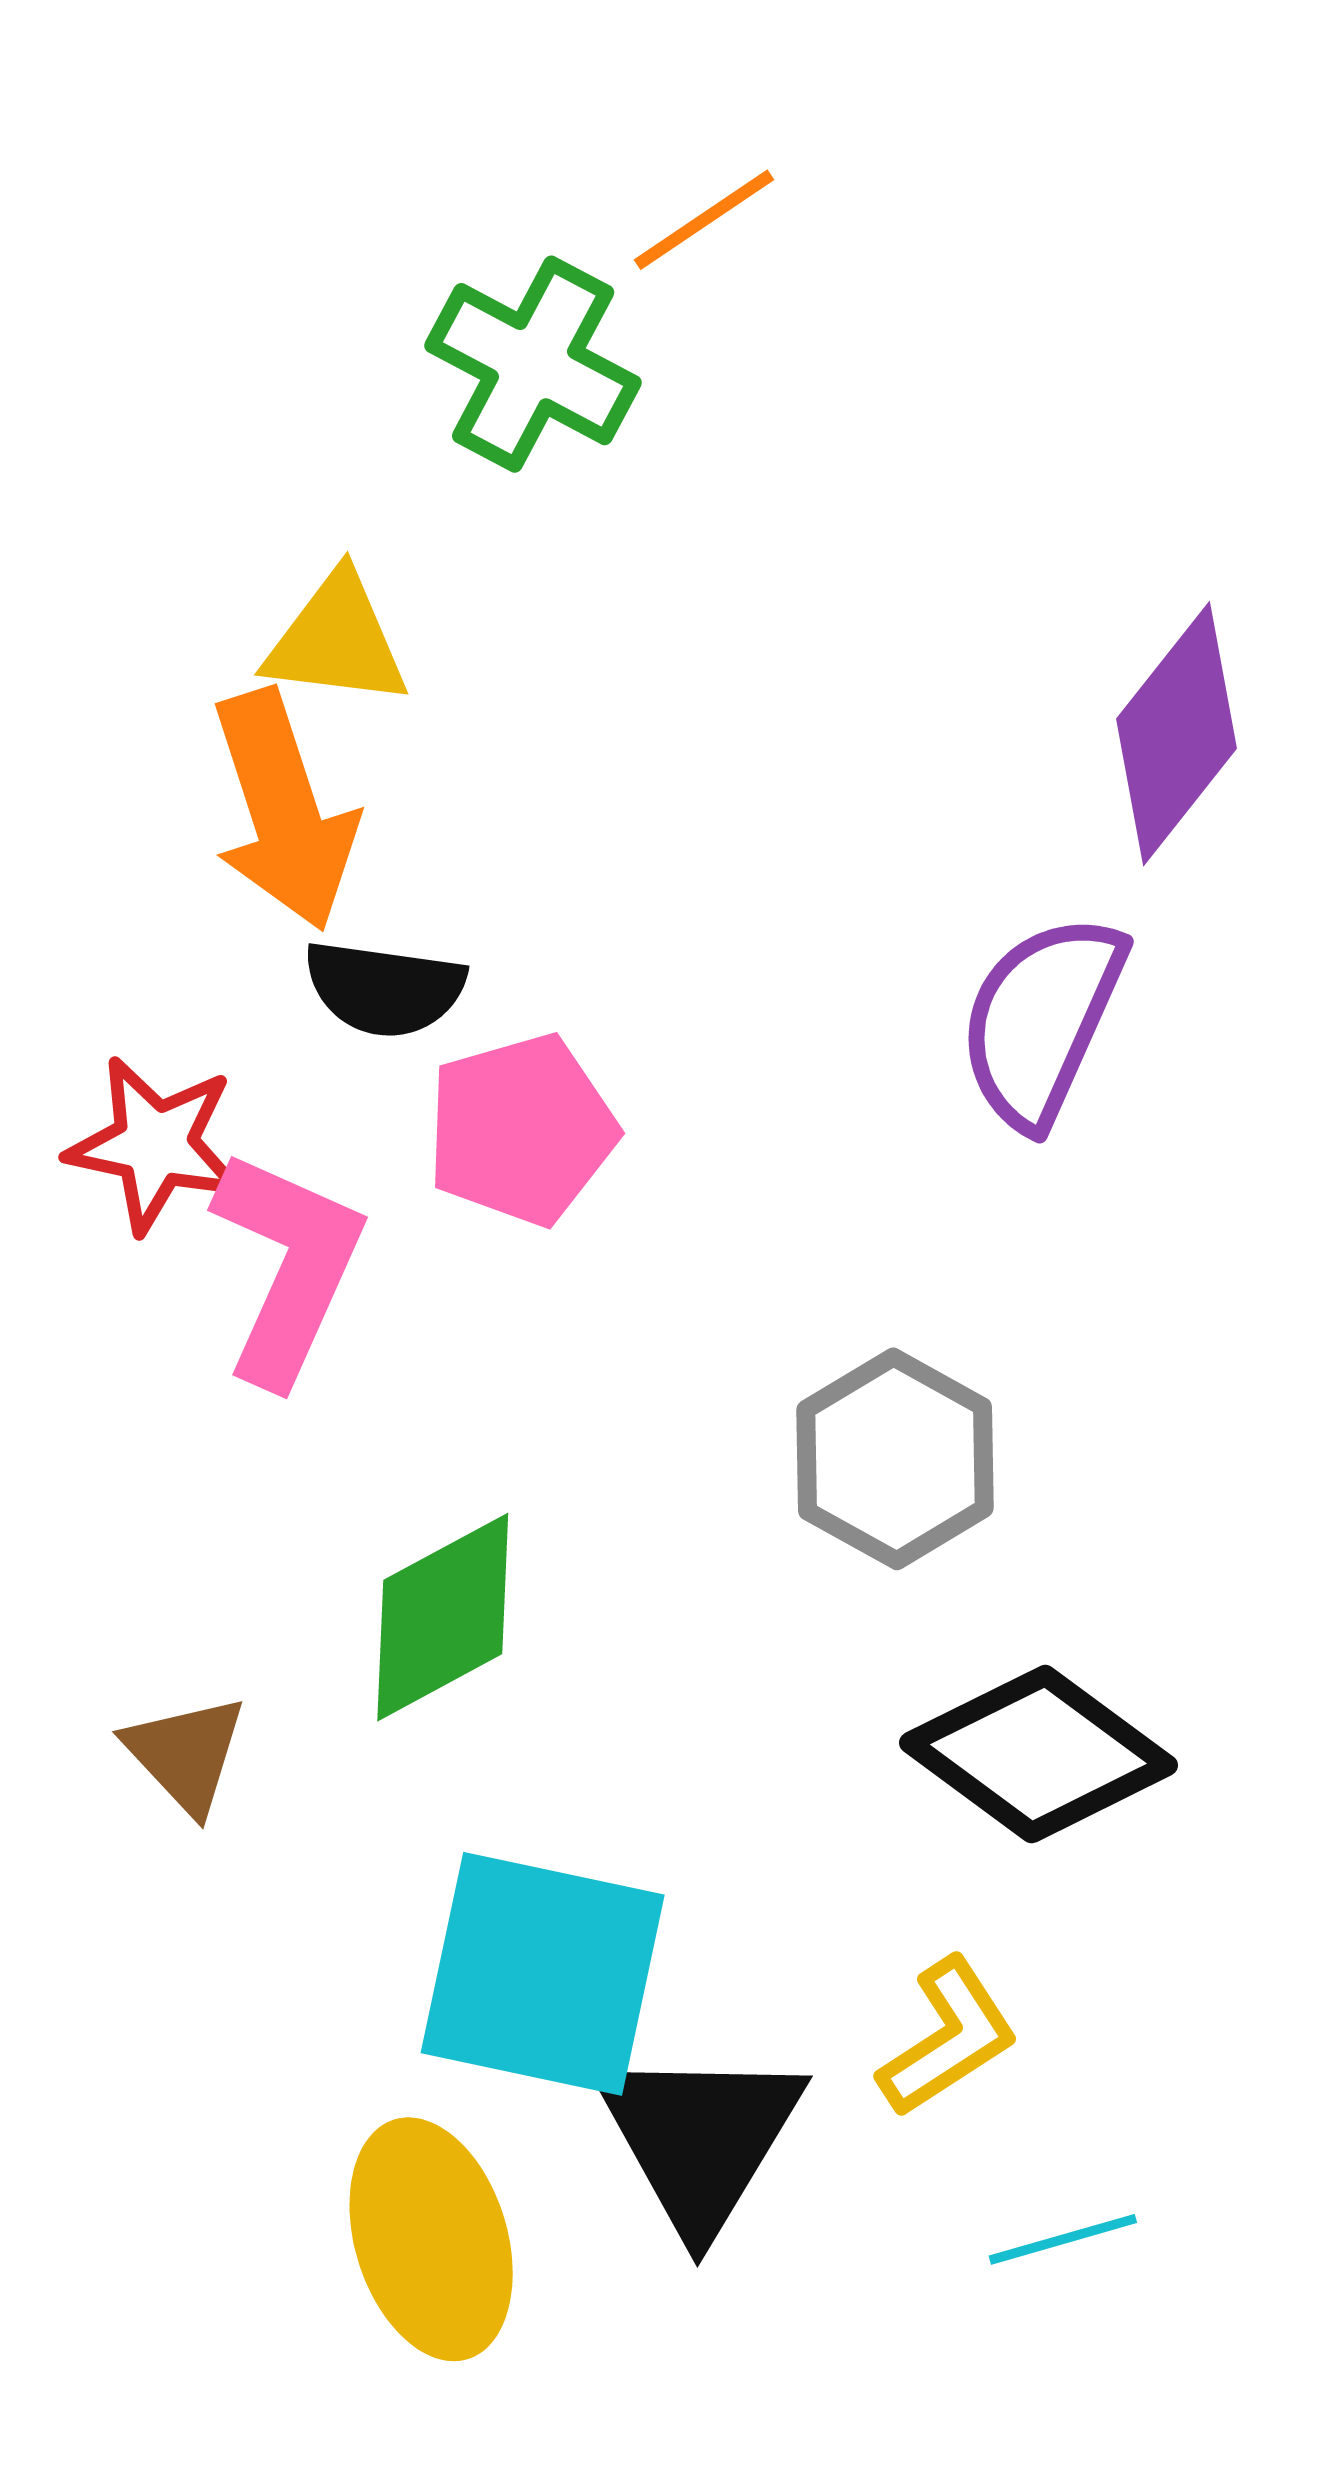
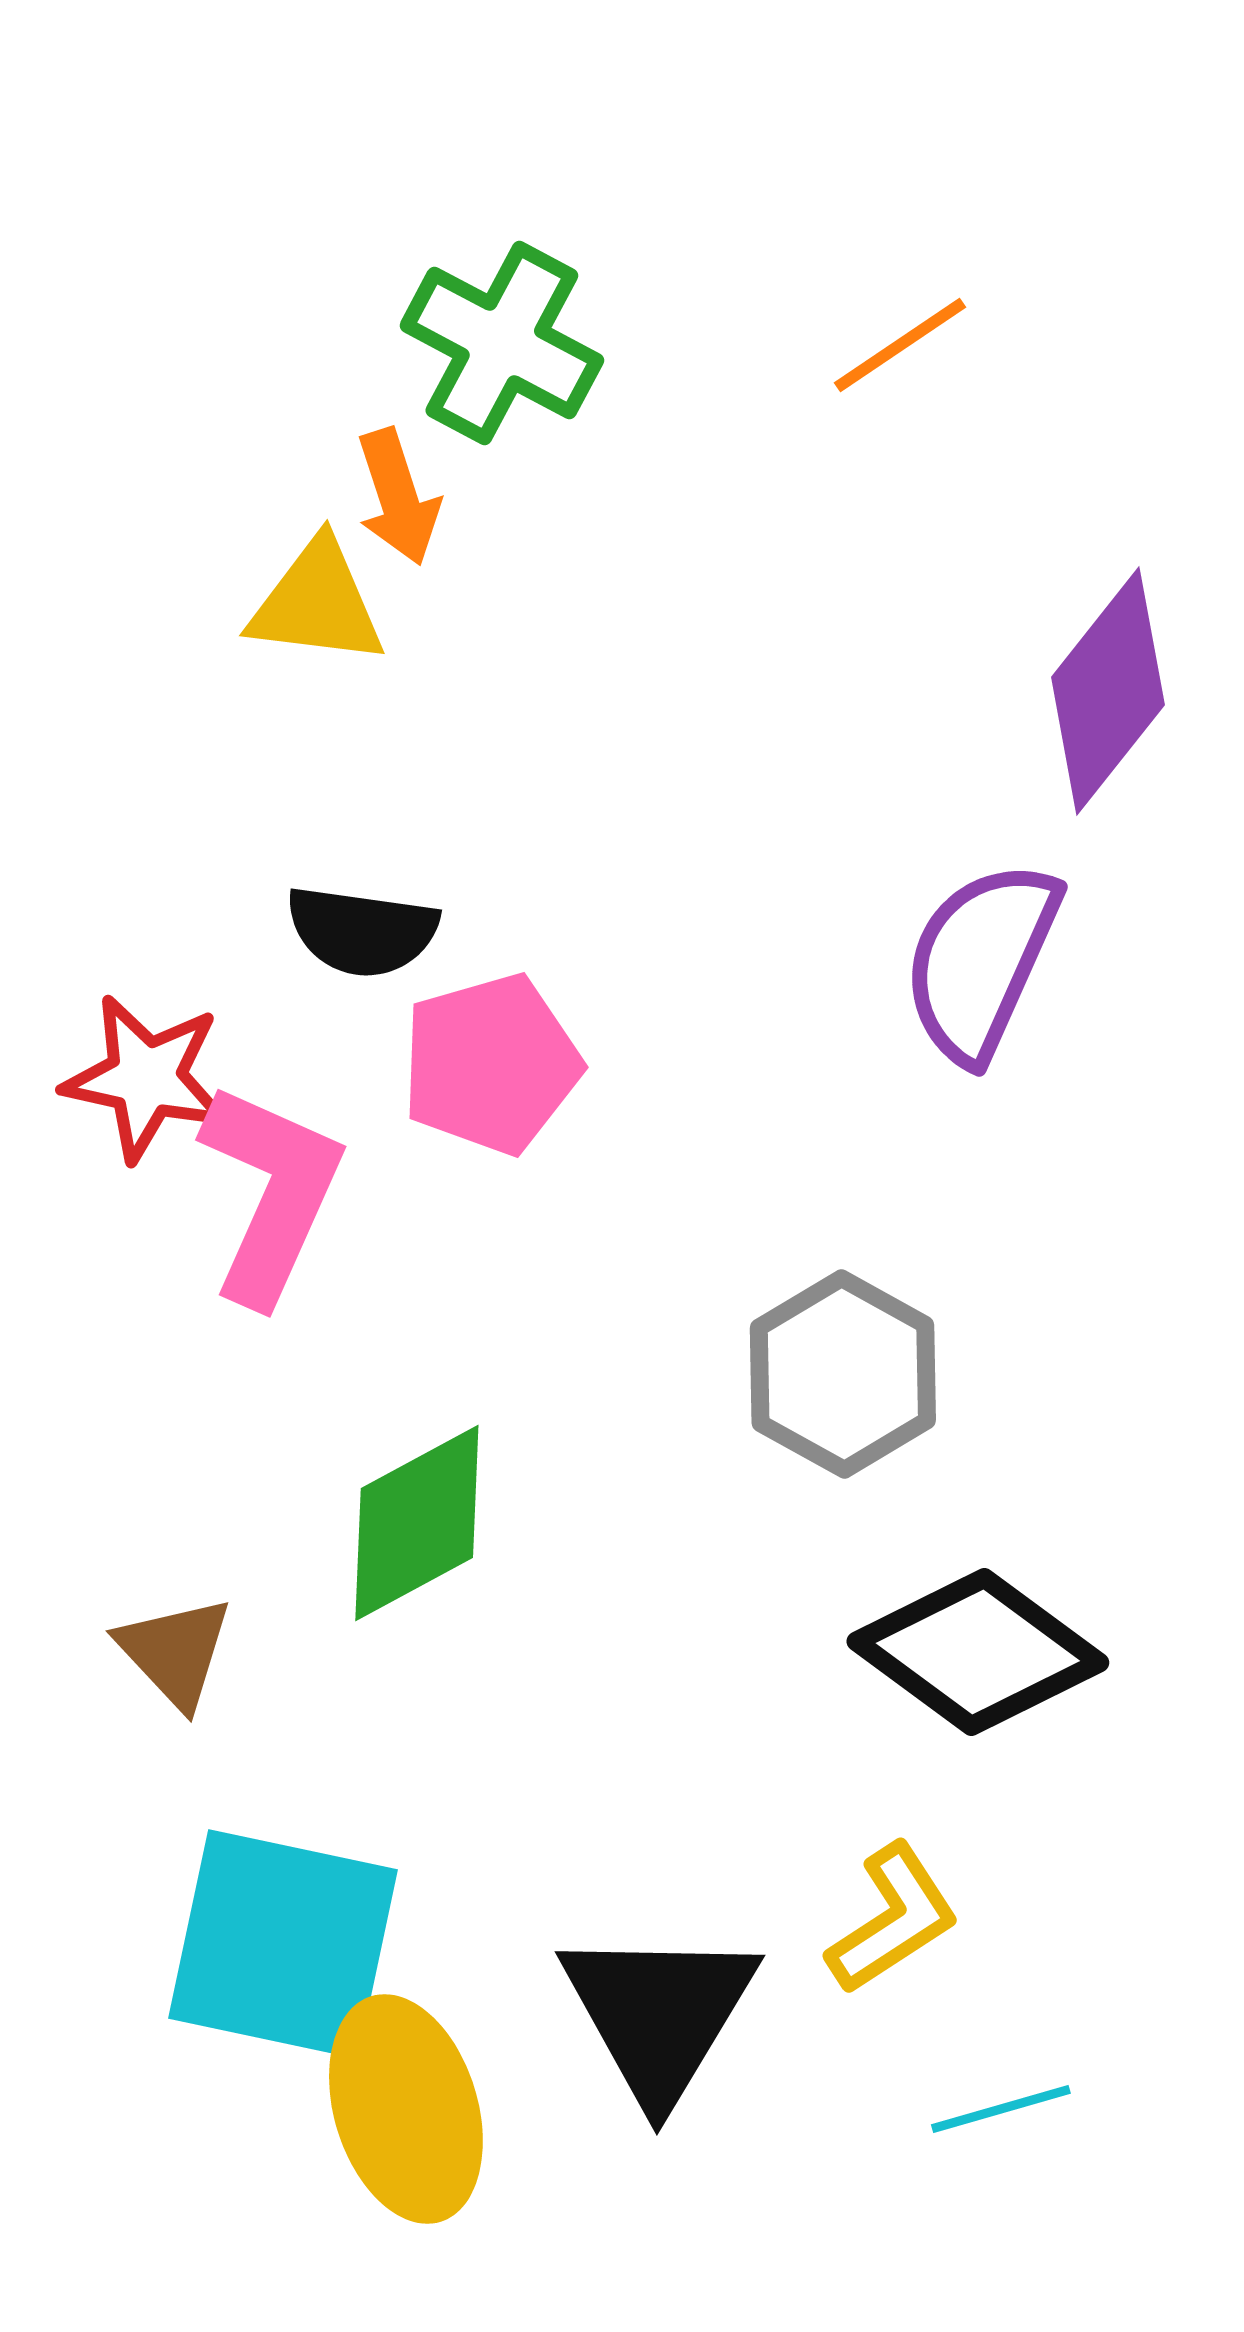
orange line: (704, 220) -> (900, 345), moved
orange arrow: (283, 810) -> (398, 497), moved, size x0.6
cyan square: (543, 1974) -> (283, 1944), moved

